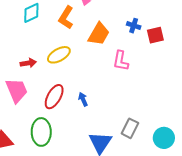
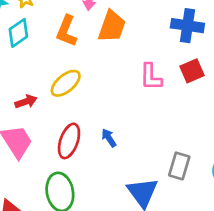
blue cross: (134, 26) -> (187, 26), moved, size x1.6
orange trapezoid: (99, 34) -> (112, 26), moved
red square: (155, 35) -> (192, 71), moved

